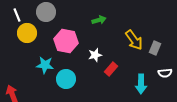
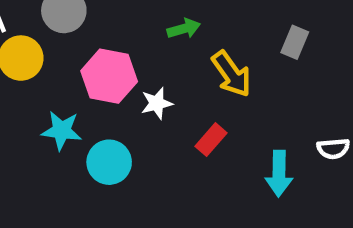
yellow arrow: (134, 40) -> (231, 74), moved
gray rectangle: (155, 48) -> (295, 42), moved
white star: (95, 55) -> (157, 103), moved

